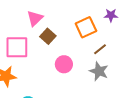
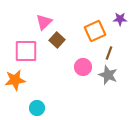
brown line: (100, 49) -> (109, 53), turned -32
pink circle: (64, 64) -> (83, 67), moved

